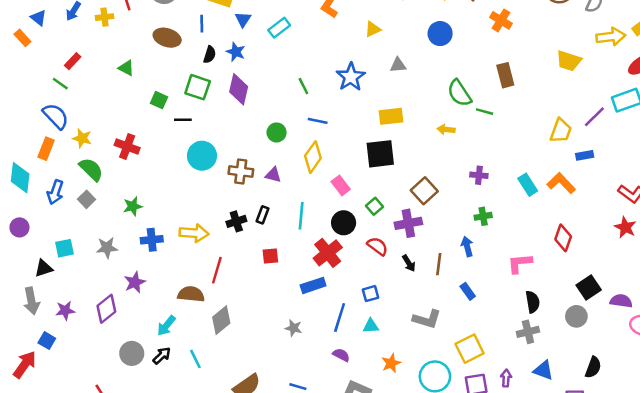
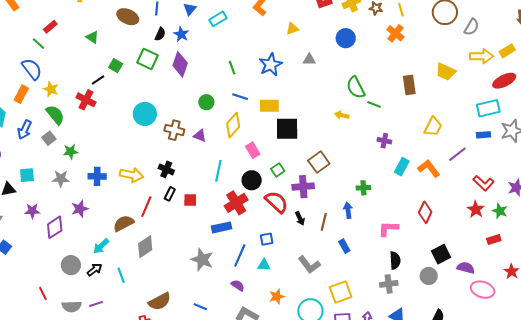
brown rectangle: (505, 75) -> (409, 85), moved
yellow rectangle: (391, 116) -> (269, 106), moved
purple line: (594, 117) -> (457, 154), moved
black line: (183, 120) -> (98, 80), moved, turned -40
blue rectangle: (585, 155) -> (483, 135), moved
purple cross: (479, 175) -> (384, 141), moved
cyan rectangle: (528, 185) -> (402, 167), turned 54
green star: (133, 206) -> (71, 152), moved
black rectangle: (262, 215) -> (170, 194), moved
black cross: (236, 221) -> (166, 169), turned 35
red semicircle: (377, 246) -> (276, 202), size x1.4
brown semicircle: (191, 294) -> (123, 223), turned -40
purple star: (65, 310) -> (32, 211), moved
gray L-shape: (427, 319) -> (309, 265), turned 30
gray star: (294, 328) -> (202, 260), size x1.6

